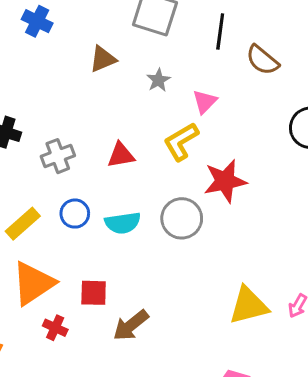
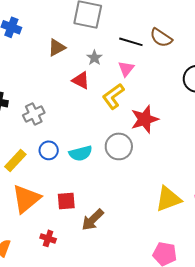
black line: (220, 31) -> (131, 42), moved, turned -75
red triangle: (121, 155) -> (81, 80), moved, turned 42
red cross: (55, 328) -> (48, 238), moved

